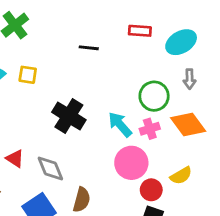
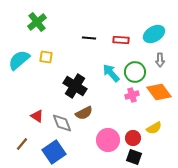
red rectangle: (140, 31) -> (121, 40), moved
cyan arrow: (120, 124) -> (111, 73), moved
pink circle: (131, 163) -> (108, 140), moved
brown semicircle: (82, 200) -> (84, 113), moved, turned 48

